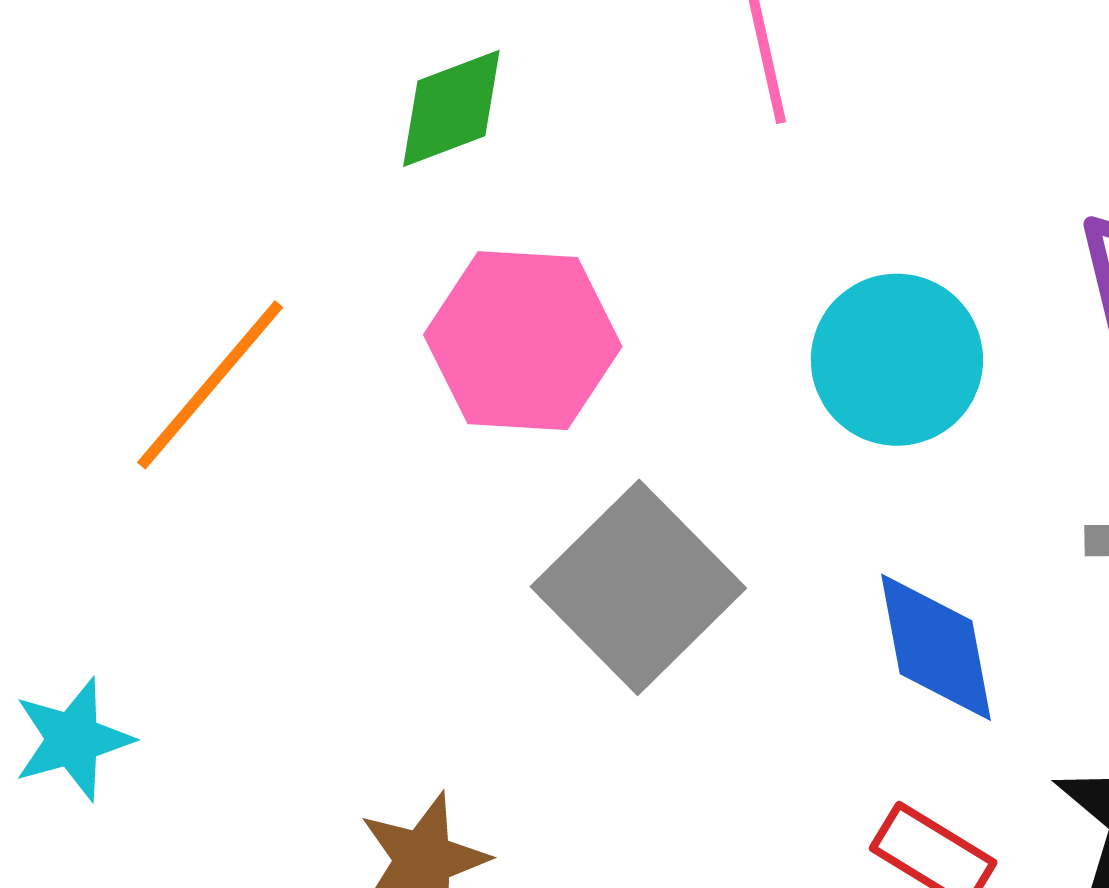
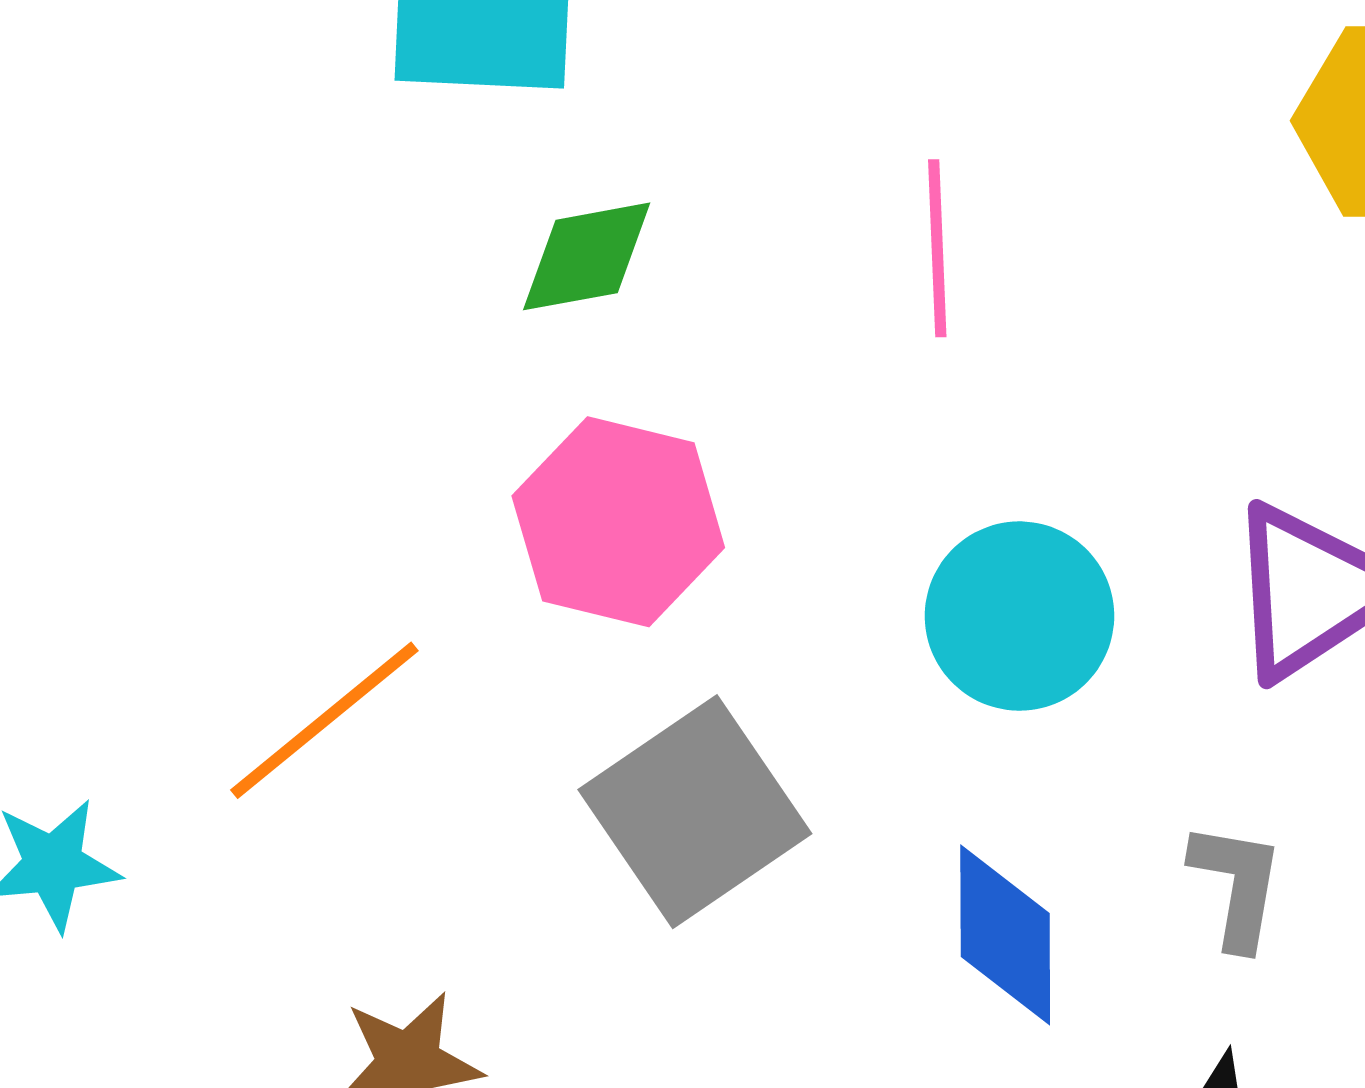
orange line: (210, 385) -> (324, 720), moved

